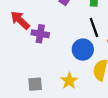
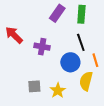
purple cross: (40, 34) -> (42, 47), moved
gray square: (35, 84) -> (34, 86), moved

